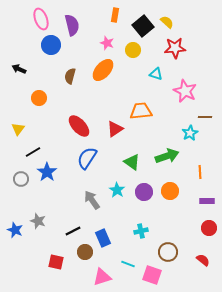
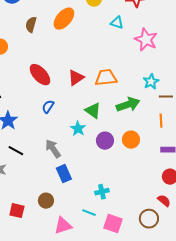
orange trapezoid: (141, 111) -> (106, 78), moved
brown line: (205, 117) -> (166, 97), moved
blue semicircle: (87, 158) -> (48, 107), size x0.6
cyan star: (117, 190) -> (78, 129), moved
black line: (73, 231) -> (16, 151), moved, turned 56
cyan cross: (141, 231) -> (102, 192), moved
blue rectangle: (103, 238) -> (64, 174), moved
brown circle: (168, 252) -> (149, 219), moved
red semicircle: (203, 260) -> (164, 201), moved

